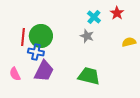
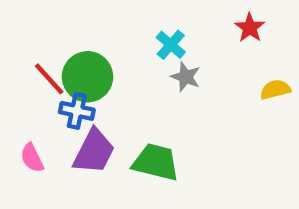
cyan cross: (94, 17) -> (171, 45), moved
red line: (23, 37) -> (49, 79), turned -48
green trapezoid: (89, 76) -> (156, 162), moved

